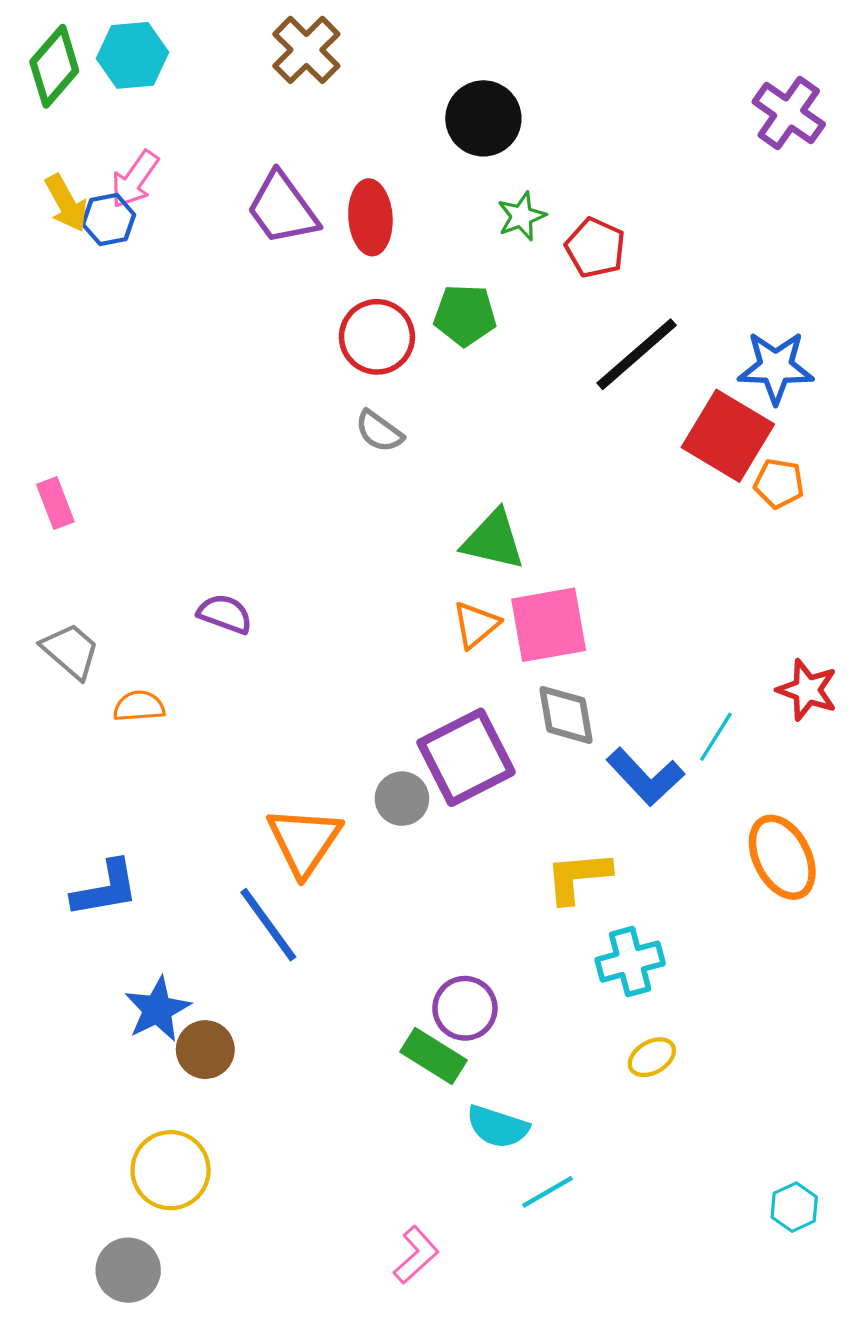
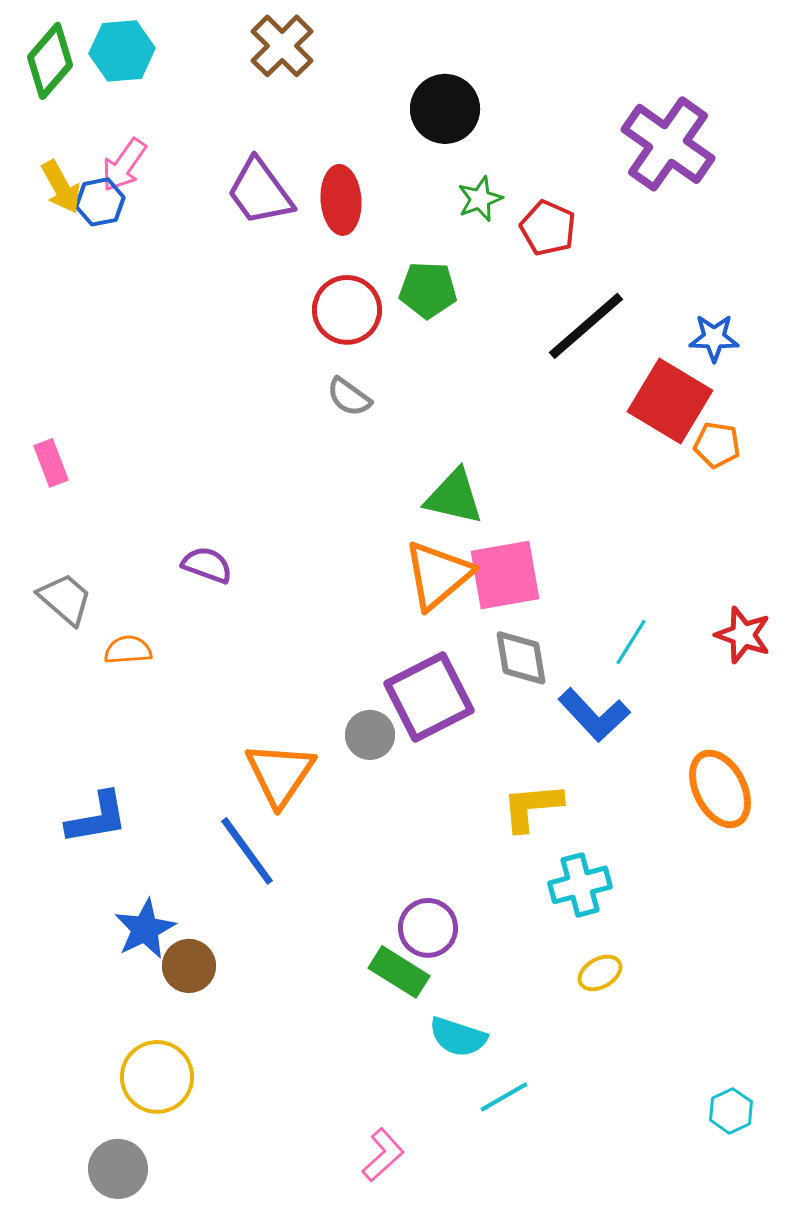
purple cross: (789, 113) -> (668, 144), moved, size x1.4
blue star: (776, 367) -> (714, 338), size x0.7
orange triangle: (476, 625) -> (438, 575), size x1.6
cyan line: (716, 737) -> (631, 642), moved

